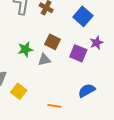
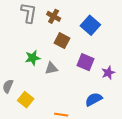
brown square: (53, 42) -> (62, 41), moved
purple star: (97, 43) -> (108, 73), moved

